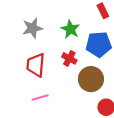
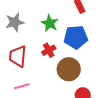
red cross: (69, 58) -> (49, 50), turned 32

